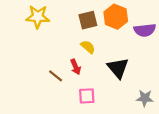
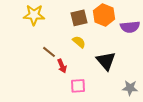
red arrow: (76, 67) -> (62, 66), moved
brown line: (56, 76) -> (49, 52), moved

